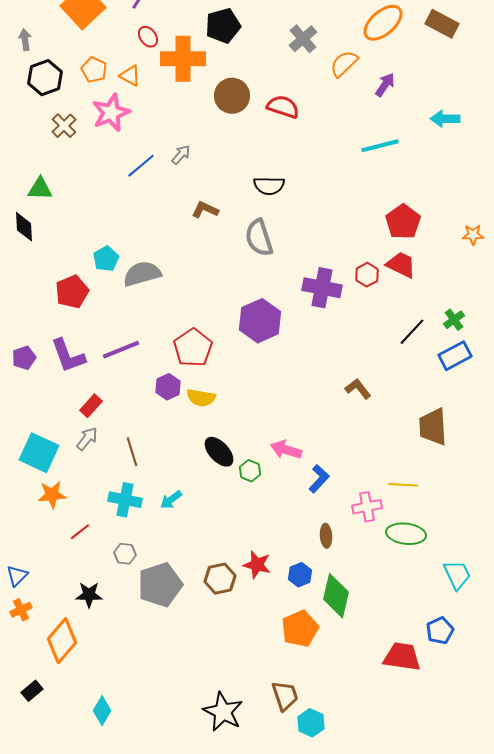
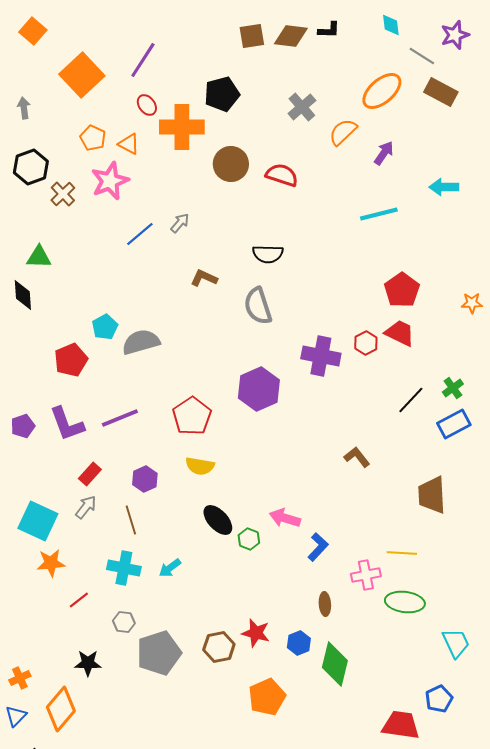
black hexagon: (45, 78) -> (31, 167), moved
purple hexagon: (168, 387) -> (145, 479), moved
blue triangle: (17, 576) -> (16, 716), moved
orange pentagon: (300, 629) -> (267, 697), moved

